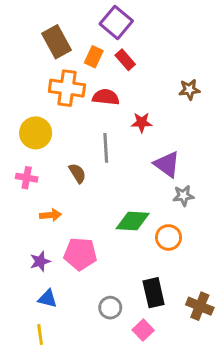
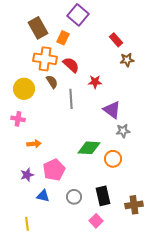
red rectangle: (125, 60) -> (116, 40), moved
red semicircle: (106, 97) -> (71, 65), turned 36
brown semicircle: (77, 173) -> (52, 82), moved
pink pentagon: (80, 254) -> (54, 170), turned -30
blue triangle: (48, 299) -> (43, 196), moved
brown cross: (200, 306) -> (134, 205), turned -30
gray circle: (110, 308) -> (74, 197), moved

